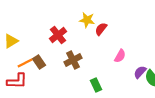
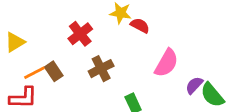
red semicircle: (101, 29) -> (140, 25), turned 80
pink semicircle: (120, 56) -> (166, 63), size x1.5

